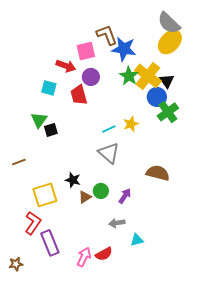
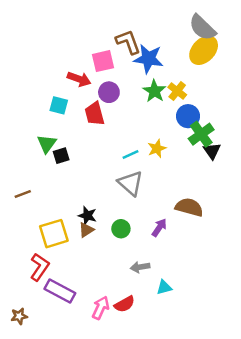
yellow cross: (148, 76) -> (177, 91), size x0.6
black triangle: (167, 81) -> (212, 151), moved
purple arrow: (125, 196) -> (159, 228), moved
brown triangle: (85, 197) -> (86, 230), moved
purple rectangle: (50, 243) -> (60, 291), turned -40

